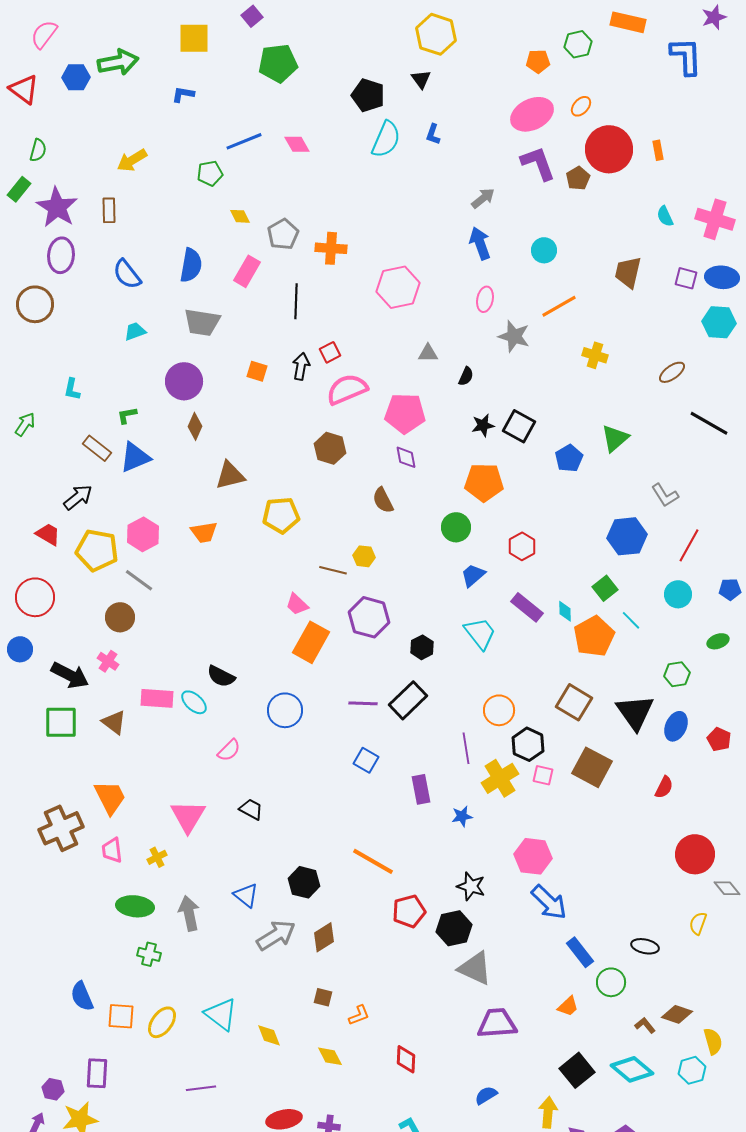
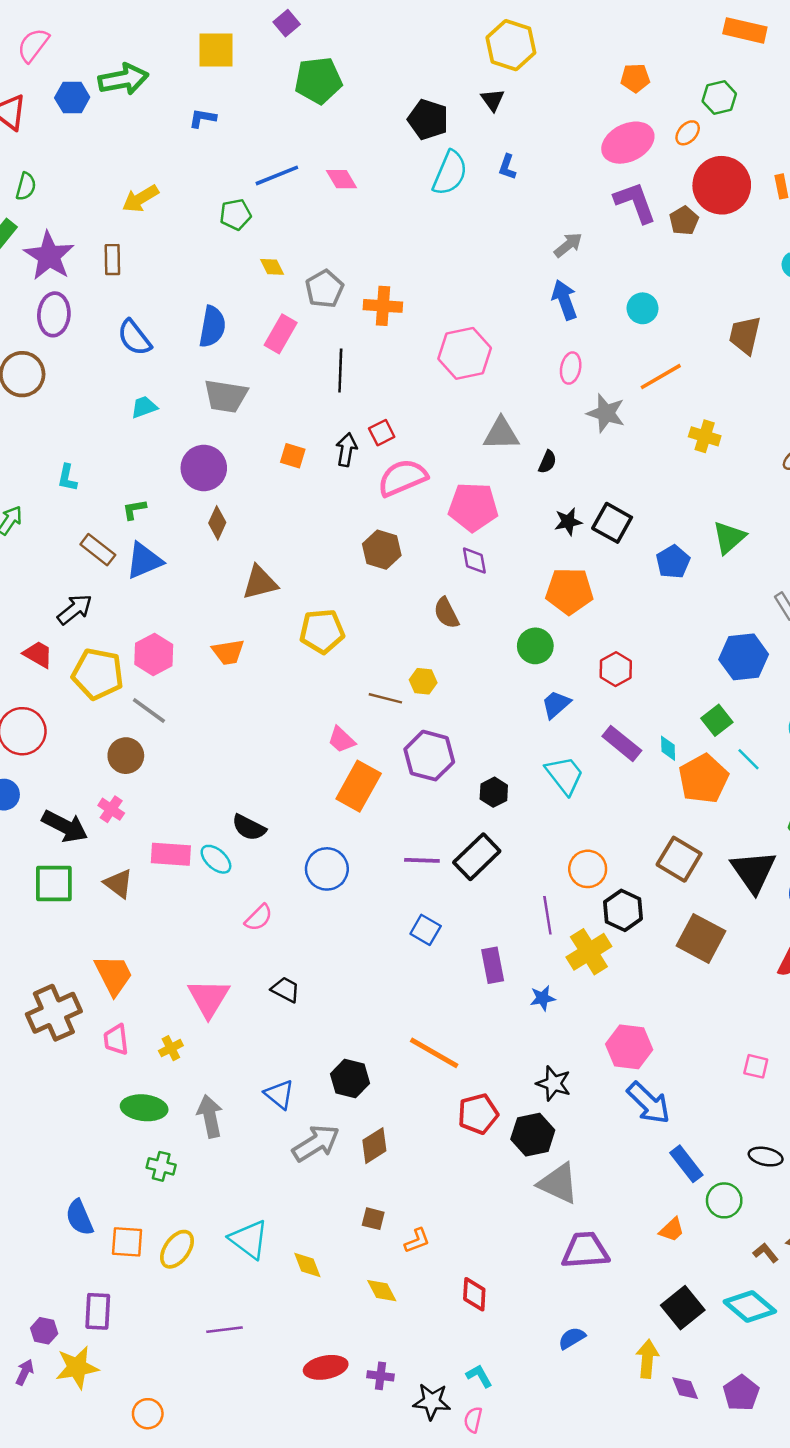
green hexagon: (578, 44) -> (719, 97), moved
gray triangle: (428, 353) -> (501, 434), size x1.5
pink square: (543, 775) -> (756, 1066), moved

